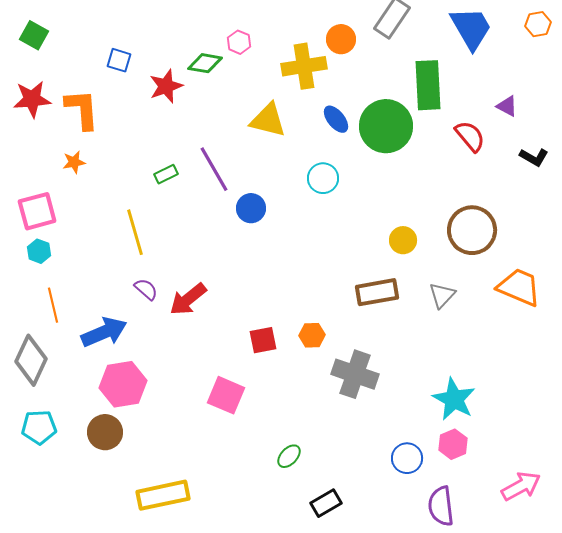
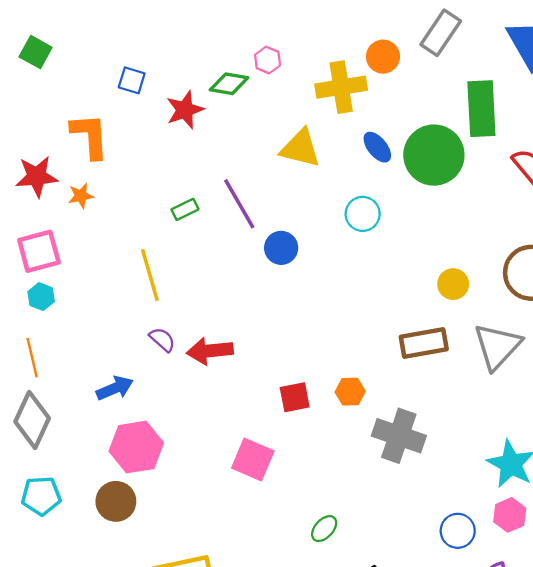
red star: (32, 99) -> (37, 177), moved
gray triangle: (442, 295) -> (497, 346), size x1.6
red arrow: (188, 299) -> (210, 351), turned 33
orange line: (53, 305) -> (32, 358), moved
blue arrow: (104, 332) -> (115, 388), size x0.7

